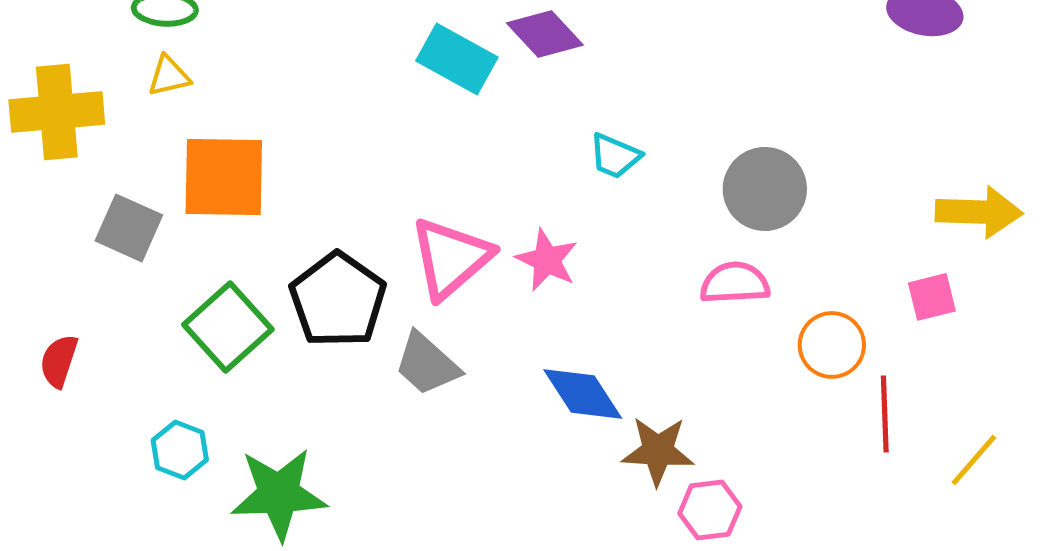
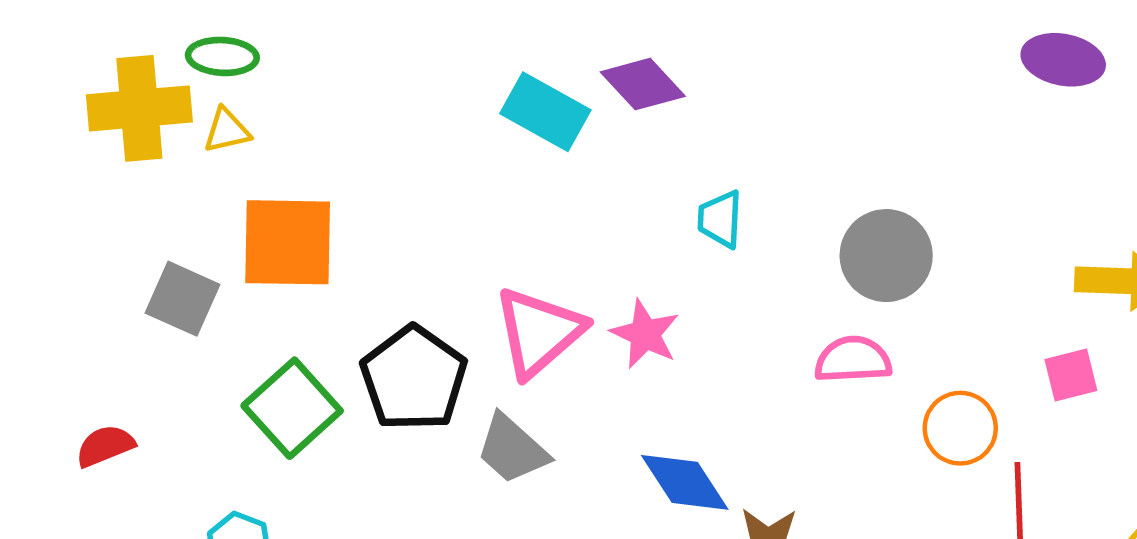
yellow cross: (57, 112) -> (139, 108), moved
cyan trapezoid: (615, 156) -> (720, 219), turned 70
red semicircle: (59, 361) -> (105, 446), turned 50

